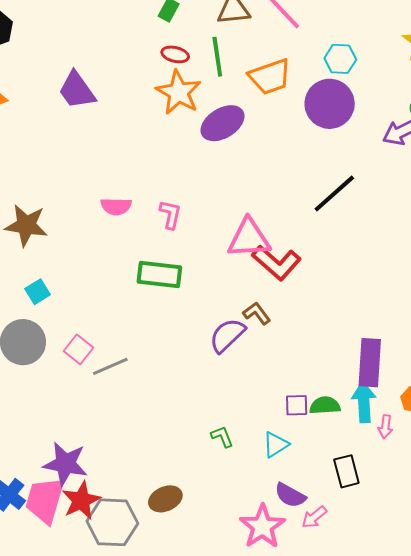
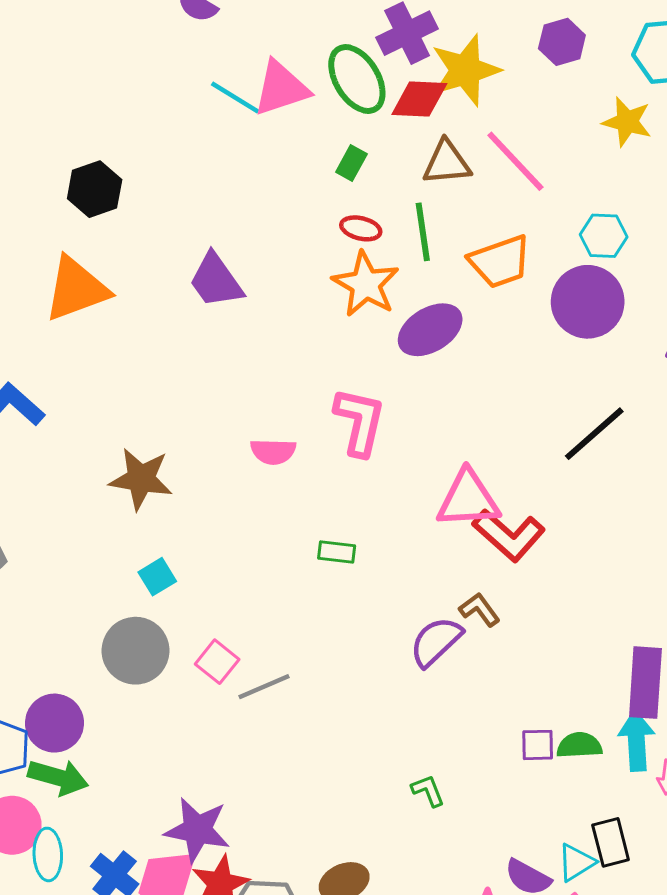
pink L-shape: (170, 215) -> (360, 422), moved, size x1.6
green rectangle: (159, 275) -> (337, 552), size x0.6
cyan triangle: (276, 445) -> (576, 862), moved

